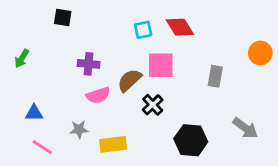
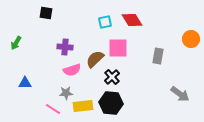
gray star: (79, 129) -> (66, 93), moved
black hexagon: (191, 140) -> (111, 103), moved
pink line: (42, 147) -> (53, 109), moved

